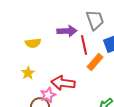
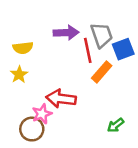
gray trapezoid: (95, 20) -> (102, 35), moved
yellow star: (28, 73) -> (19, 74), moved

